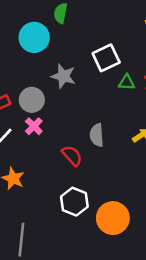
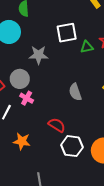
white square: (106, 58) -> (67, 33), turned 30
red semicircle: (72, 156) -> (57, 125), moved

